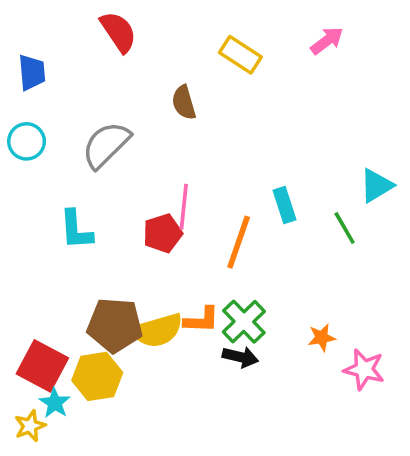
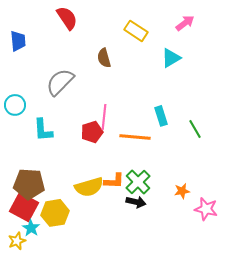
cyan circle: (27, 141) -> (15, 105), moved
cyan triangle: (376, 186) -> (171, 58), moved
orange line: (239, 242) -> (135, 137), turned 76
brown pentagon: (115, 325) -> (29, 184), moved

